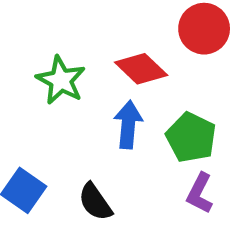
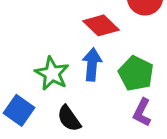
green star: (61, 80) -> (52, 73), moved

